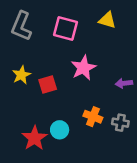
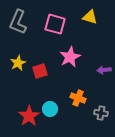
gray cross: (120, 123) -> (101, 113), moved

